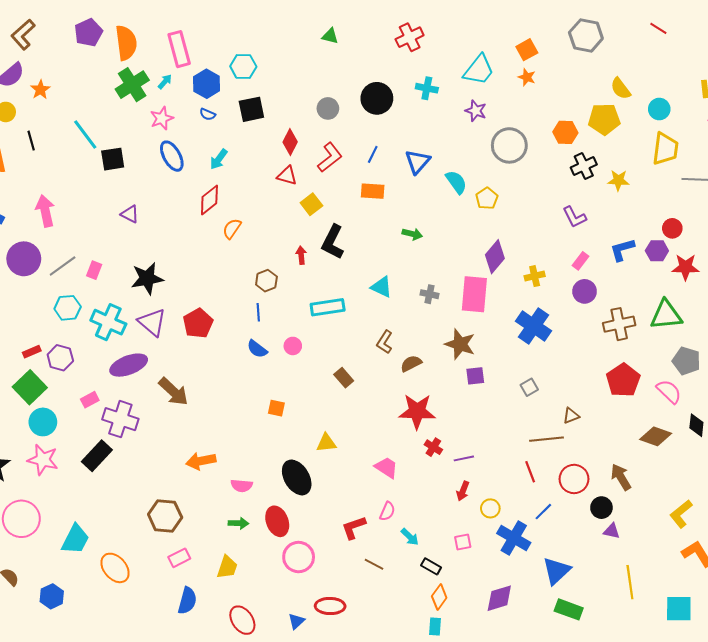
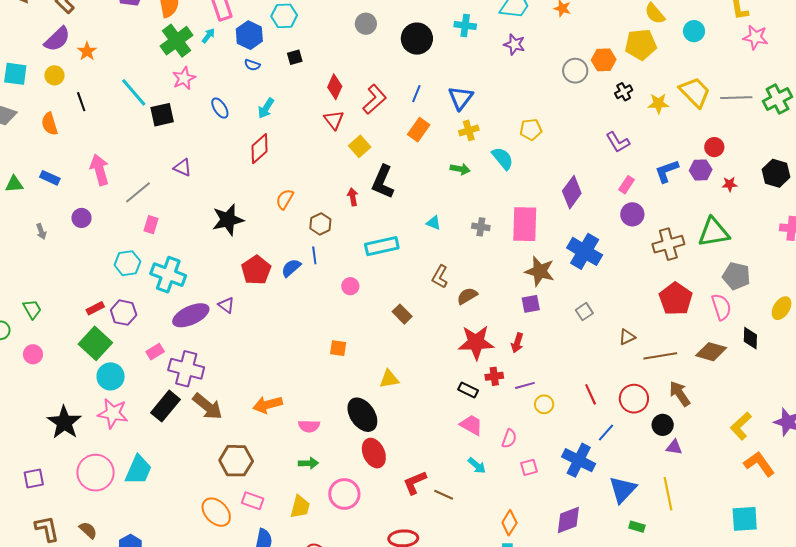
gray circle: (328, 108) -> (366, 24), moved
black square: (251, 109) -> (295, 57), size x0.6
pink star: (162, 118) -> (184, 78), moved
gray circle: (509, 145) -> (575, 71), moved, size x0.7
yellow trapezoid: (665, 149) -> (695, 92), moved, turned -48
blue ellipse: (172, 156) -> (220, 108), size x0.7
black cross: (584, 166) -> (624, 92), size x0.7
red triangle: (287, 176) -> (334, 120), turned 40
cyan semicircle: (456, 182) -> (503, 158), moved
orange rectangle: (373, 191) -> (419, 130), turned -55
yellow pentagon: (487, 198) -> (531, 130), turned 30
orange semicircle: (232, 229) -> (285, 199), moved
purple diamond: (495, 257) -> (572, 192), moved
purple circle: (24, 259) -> (81, 218), size x0.6
gray line: (63, 266) -> (138, 192), moved
red star: (685, 267) -> (730, 184), size x0.6
yellow cross: (535, 276) -> (469, 130), moved
black star: (147, 278) -> (228, 220), moved
cyan triangle: (382, 287) -> (434, 223), size x0.7
purple triangle: (152, 322) -> (226, 305), moved, size x0.6
brown star: (460, 344) -> (540, 271), moved
blue semicircle: (257, 349) -> (291, 268), moved, turned 105
pink semicircle: (669, 391) -> (721, 307), turned 32
brown arrow: (173, 392) -> (208, 406), moved
brown line: (547, 439) -> (660, 356), moved
red cross: (433, 447) -> (494, 376), turned -36
pink trapezoid: (386, 467) -> (471, 425), moved
red arrow: (463, 491) -> (517, 343), moved
yellow circle: (490, 508) -> (544, 404), moved
pink semicircle: (387, 511) -> (509, 439), moved
red ellipse: (277, 521) -> (374, 453), moved
red L-shape: (354, 528) -> (415, 483), moved
cyan trapezoid: (75, 539) -> (138, 470), moved
pink circle: (299, 557) -> (344, 494), moved
pink rectangle: (179, 558) -> (253, 501), turned 50
black rectangle: (431, 566) -> (468, 390), moved
orange ellipse: (115, 568) -> (216, 512), moved
yellow line: (630, 582) -> (668, 494), moved
green rectangle: (569, 609) -> (637, 527), size x0.6

